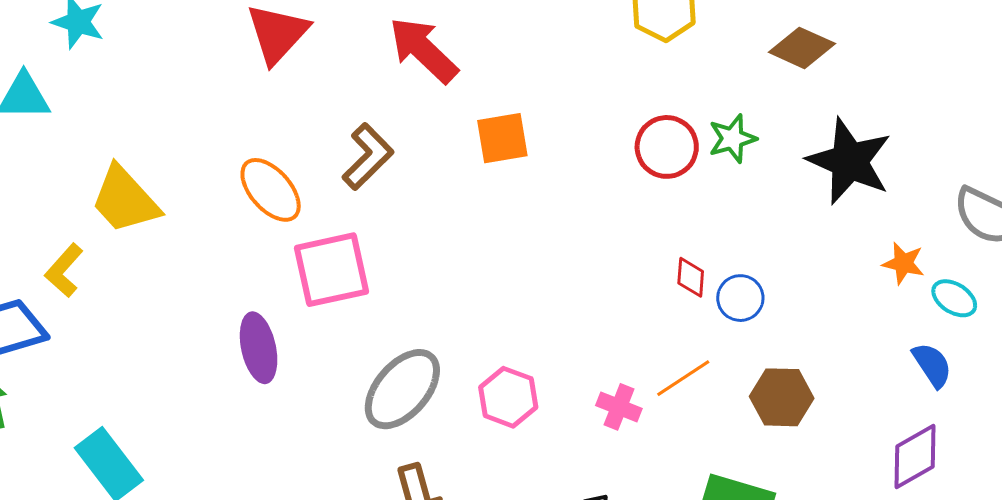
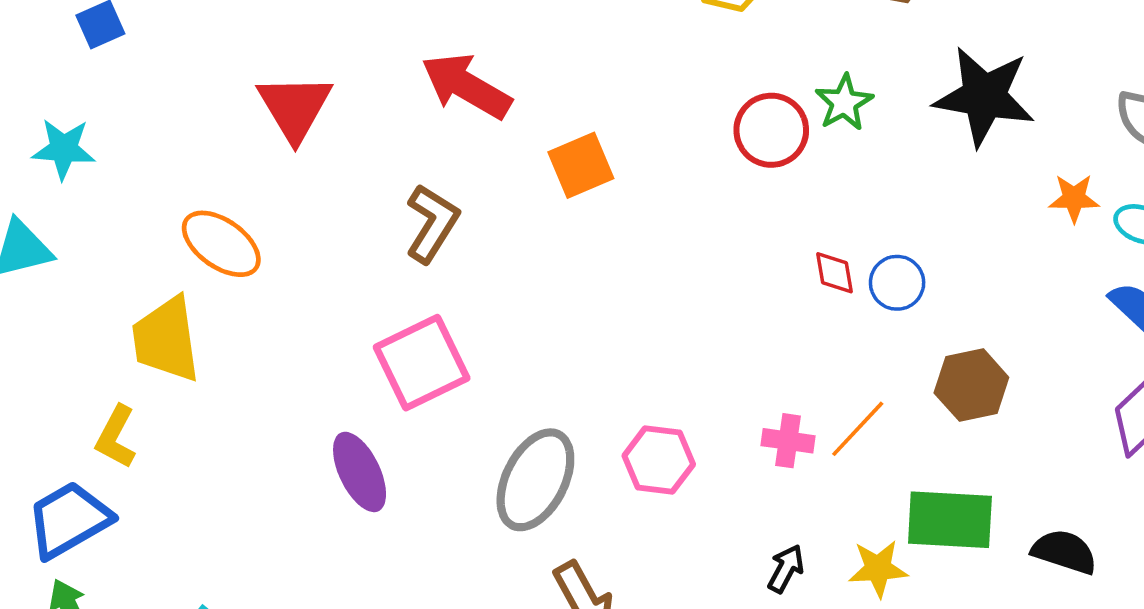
orange ellipse: (271, 190) -> (221, 244), moved
yellow trapezoid: (125, 200) -> (166, 339), turned 48
orange line: (683, 378) -> (858, 429), moved

